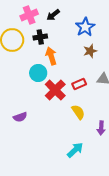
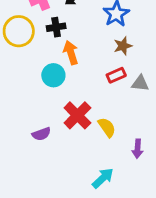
red rectangle: (79, 84) -> (116, 75), moved
red cross: (55, 90) -> (77, 115), moved
purple semicircle: (20, 117) -> (41, 134), moved

